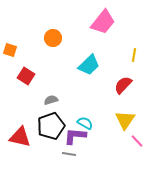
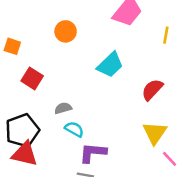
yellow line: (134, 55) -> (166, 35), moved
cyan semicircle: (85, 123) -> (74, 129), moved
black pentagon: (51, 126) -> (22, 130), moved

